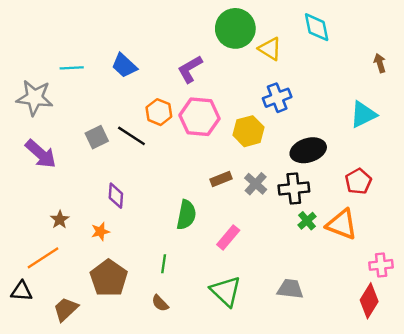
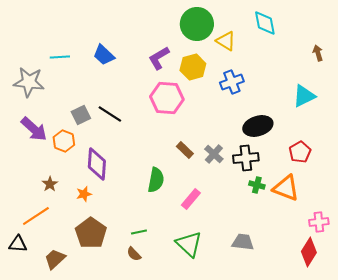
orange hexagon: (159, 112) -> (64, 141), moved
yellow hexagon: (248, 131) -> (193, 67), moved
brown rectangle: (221, 179) -> (185, 150), turned 66
purple diamond: (116, 196) -> (97, 164), size x1.5
green cross: (307, 221) -> (257, 185), turned -35
green line: (164, 264) -> (139, 232), moved, turned 70

